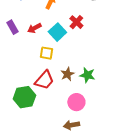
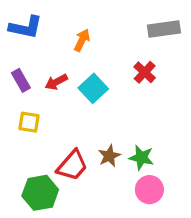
red cross: (76, 22) -> (145, 72), moved
yellow square: (46, 53) -> (29, 122), moved
pink circle: (76, 102) -> (149, 190), moved

